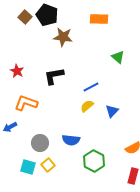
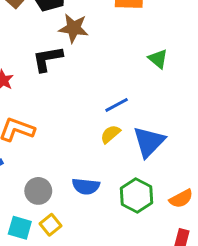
black L-shape: (54, 76) -> (47, 59), moved
blue triangle: (112, 111) -> (149, 142), size x1.6
green hexagon: (94, 161) -> (137, 196), moved

